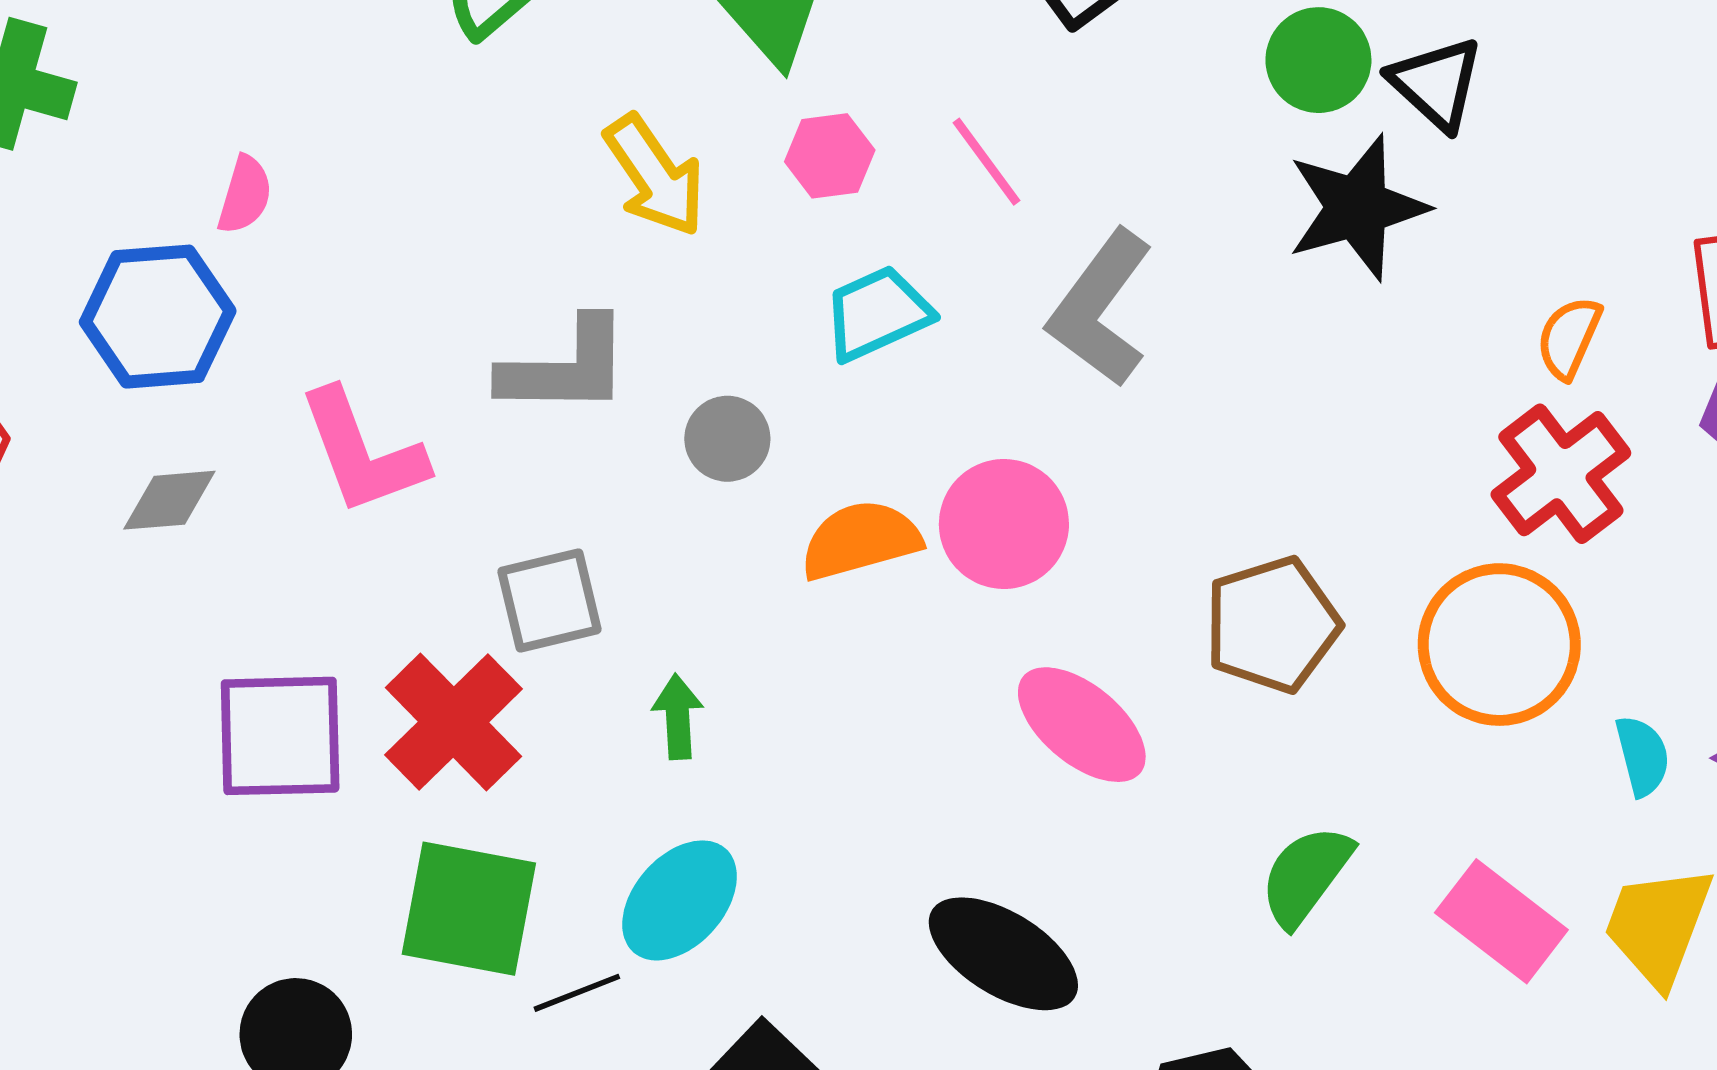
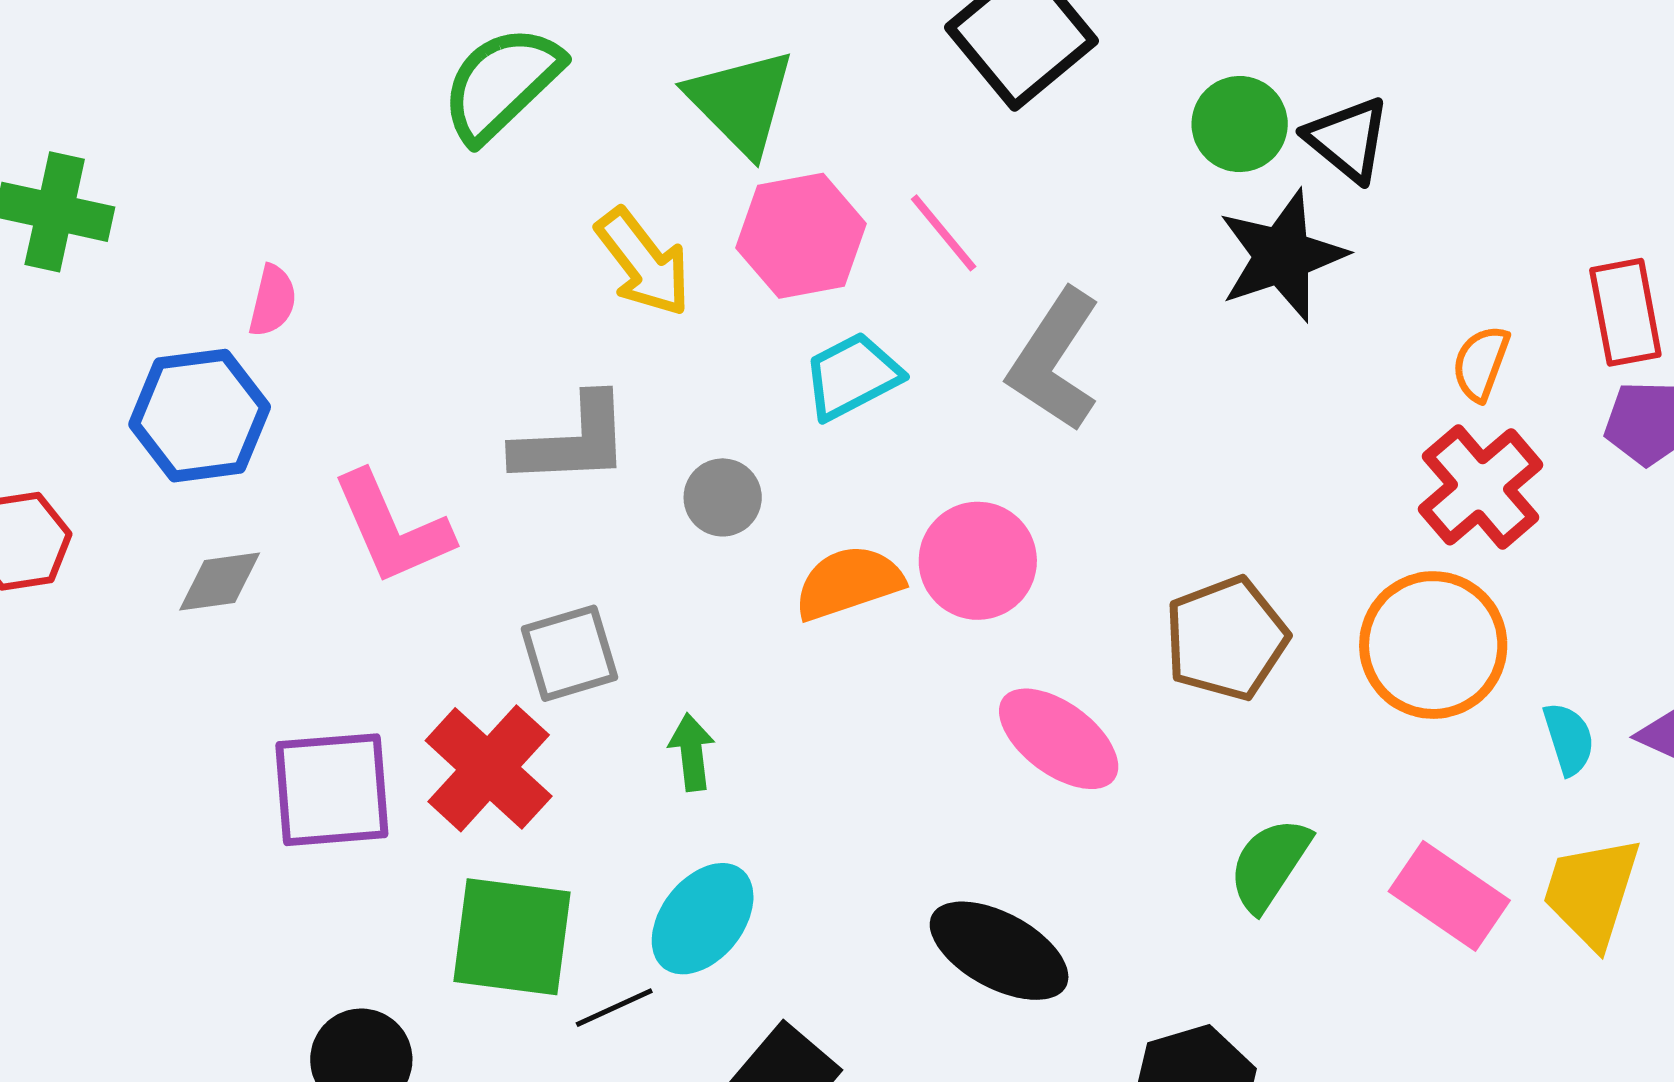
pink hexagon: (830, 156) -> (801, 236), size x1.6

